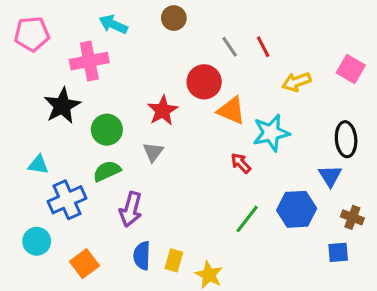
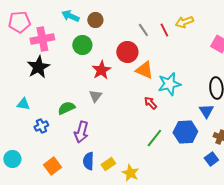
brown circle: (174, 18) -> (95, 20), moved
pink cross: (89, 61) -> (42, 39), moved
yellow arrow: (297, 82) -> (184, 22), moved
green circle: (107, 130) -> (82, 45), moved
blue cross: (67, 200) -> (41, 126), size x0.6
cyan circle: (37, 241) -> (12, 159), moved
blue square: (338, 252) -> (211, 159), turned -32
yellow rectangle: (174, 260) -> (108, 164), turned 40

